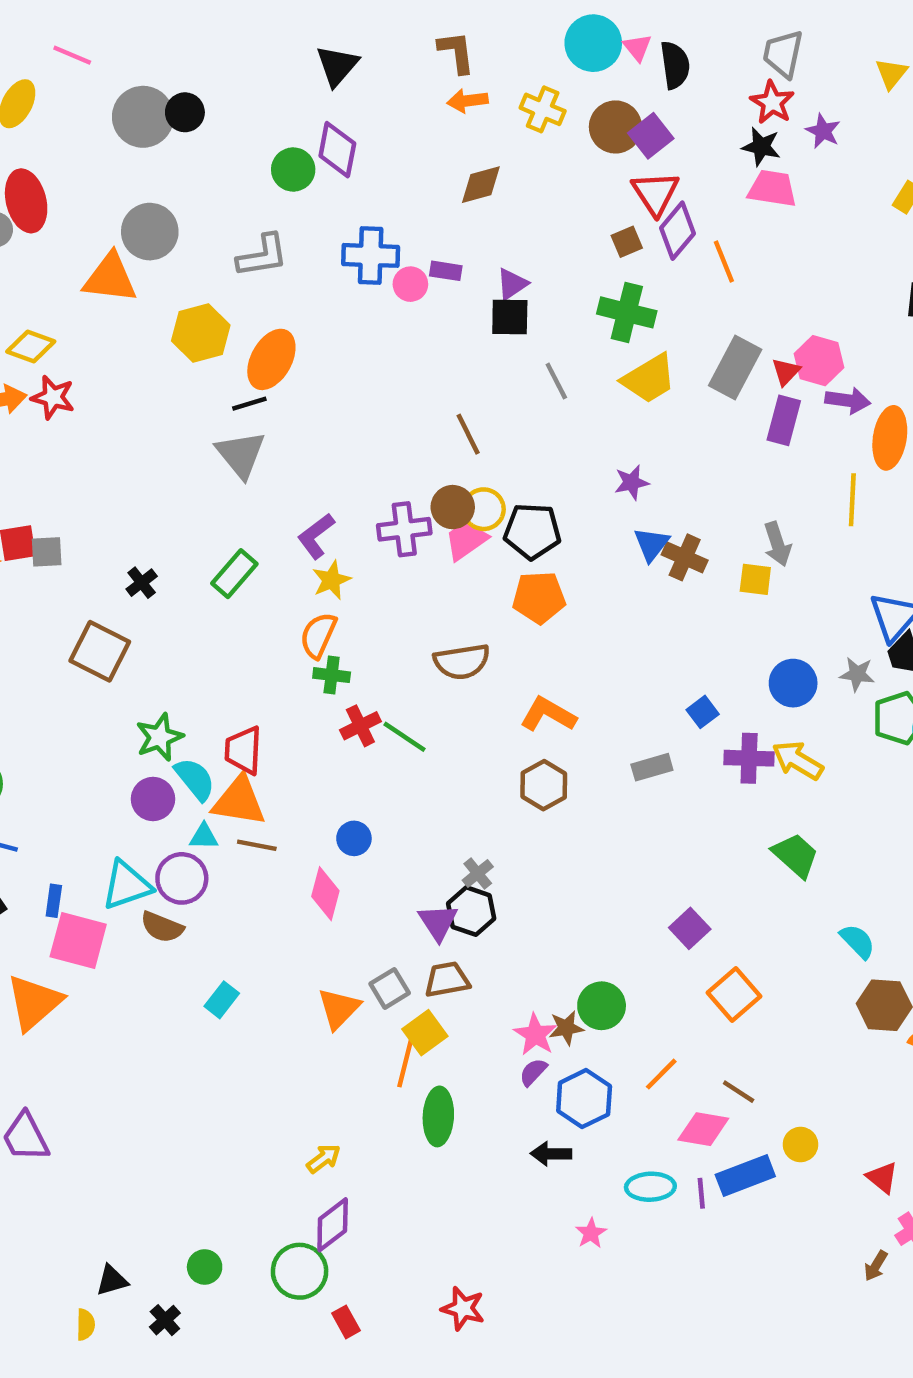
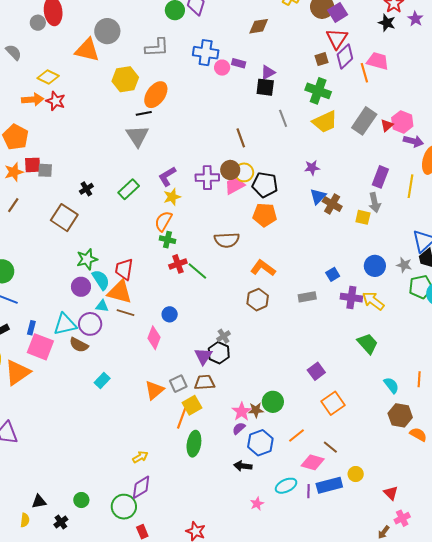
pink trapezoid: (772, 189) -> (378, 61), moved
purple rectangle: (784, 420) -> (380, 177), moved
cyan ellipse: (650, 1187) -> (286, 486), turned -30

